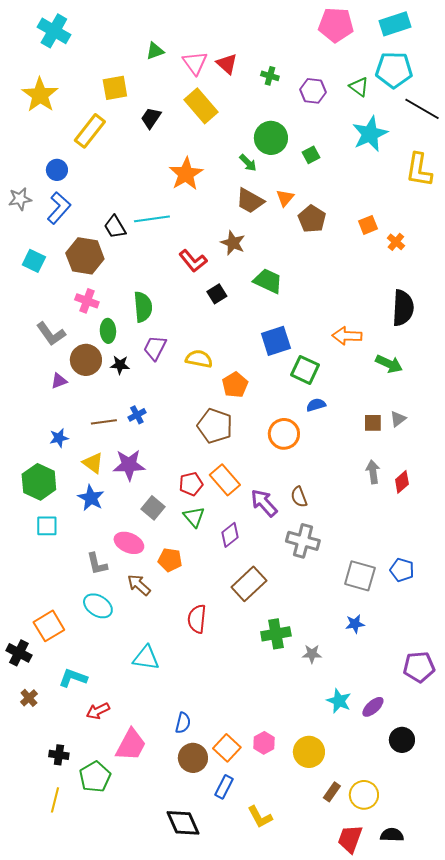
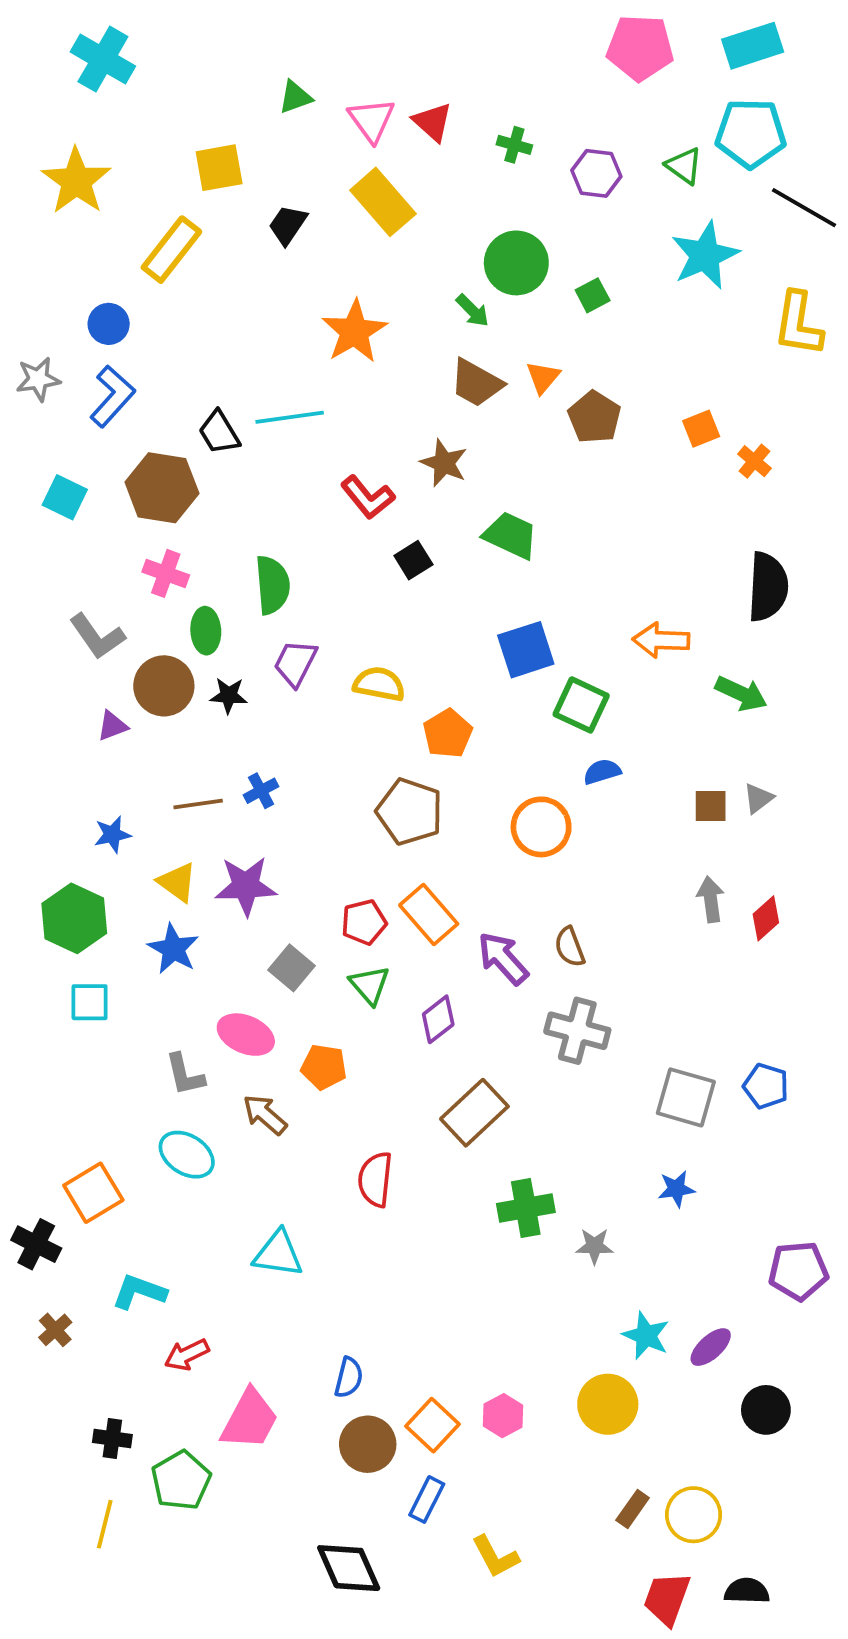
yellow circle: (309, 752) -> (608, 1404), moved

